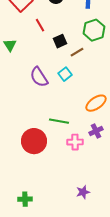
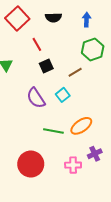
black square: (60, 41) -> (46, 66), moved
orange ellipse: (96, 103) -> (81, 126), moved
green line: (59, 121) -> (53, 131), moved

